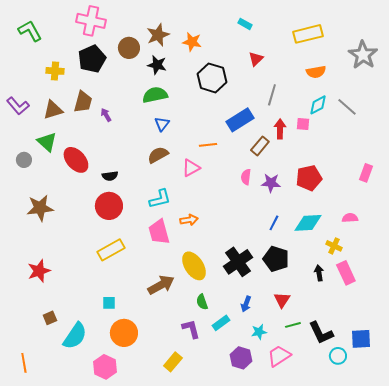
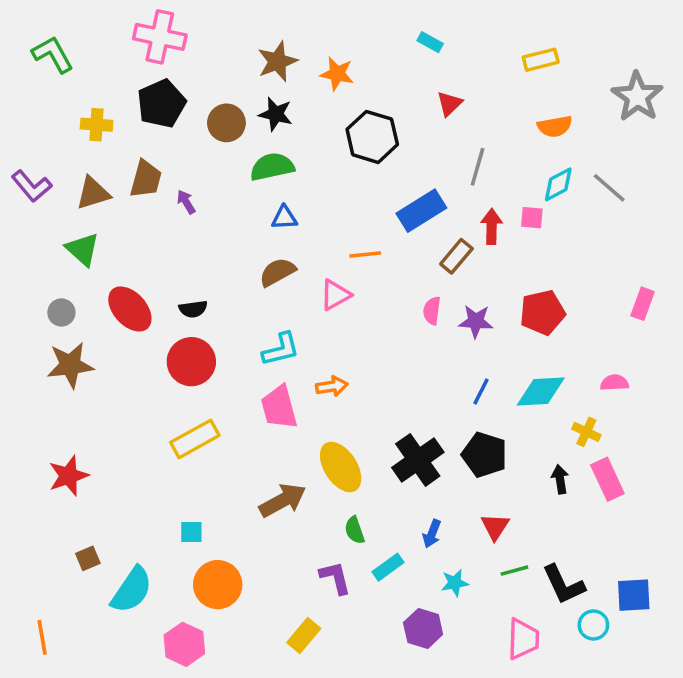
yellow rectangle: (308, 34) -> (541, 60), size x0.7
brown circle: (129, 48) -> (226, 123), moved
blue triangle: (162, 124) -> (284, 218), turned 49
gray circle: (24, 160) -> (61, 312), moved
red ellipse: (76, 160) -> (130, 309), moved
pink trapezoid: (279, 356) -> (523, 639), moved, turned 125

